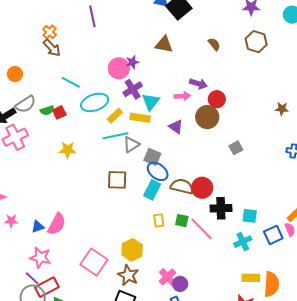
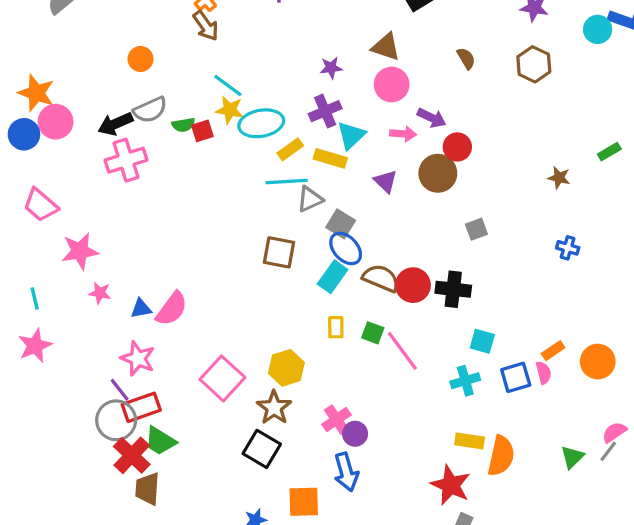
pink circle: (119, 68) -> (392, 84), moved
yellow star: (67, 150) -> (230, 110), moved
black cross: (221, 208) -> (453, 289), moved

